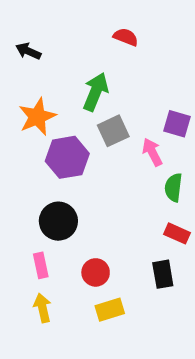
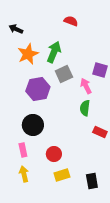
orange star: (37, 117) -> (28, 54), moved
green semicircle: (173, 187) -> (85, 108), moved
black rectangle: (163, 274) -> (92, 181), moved

